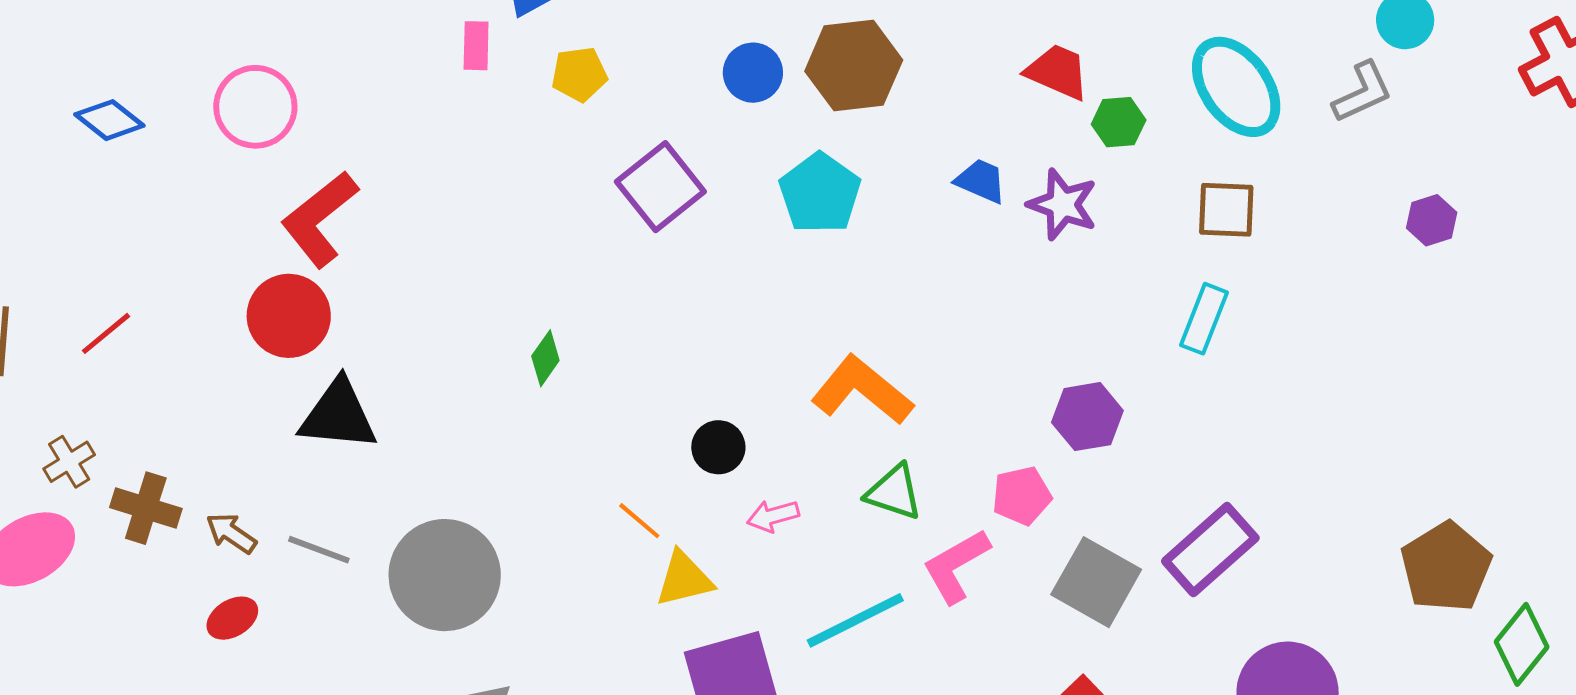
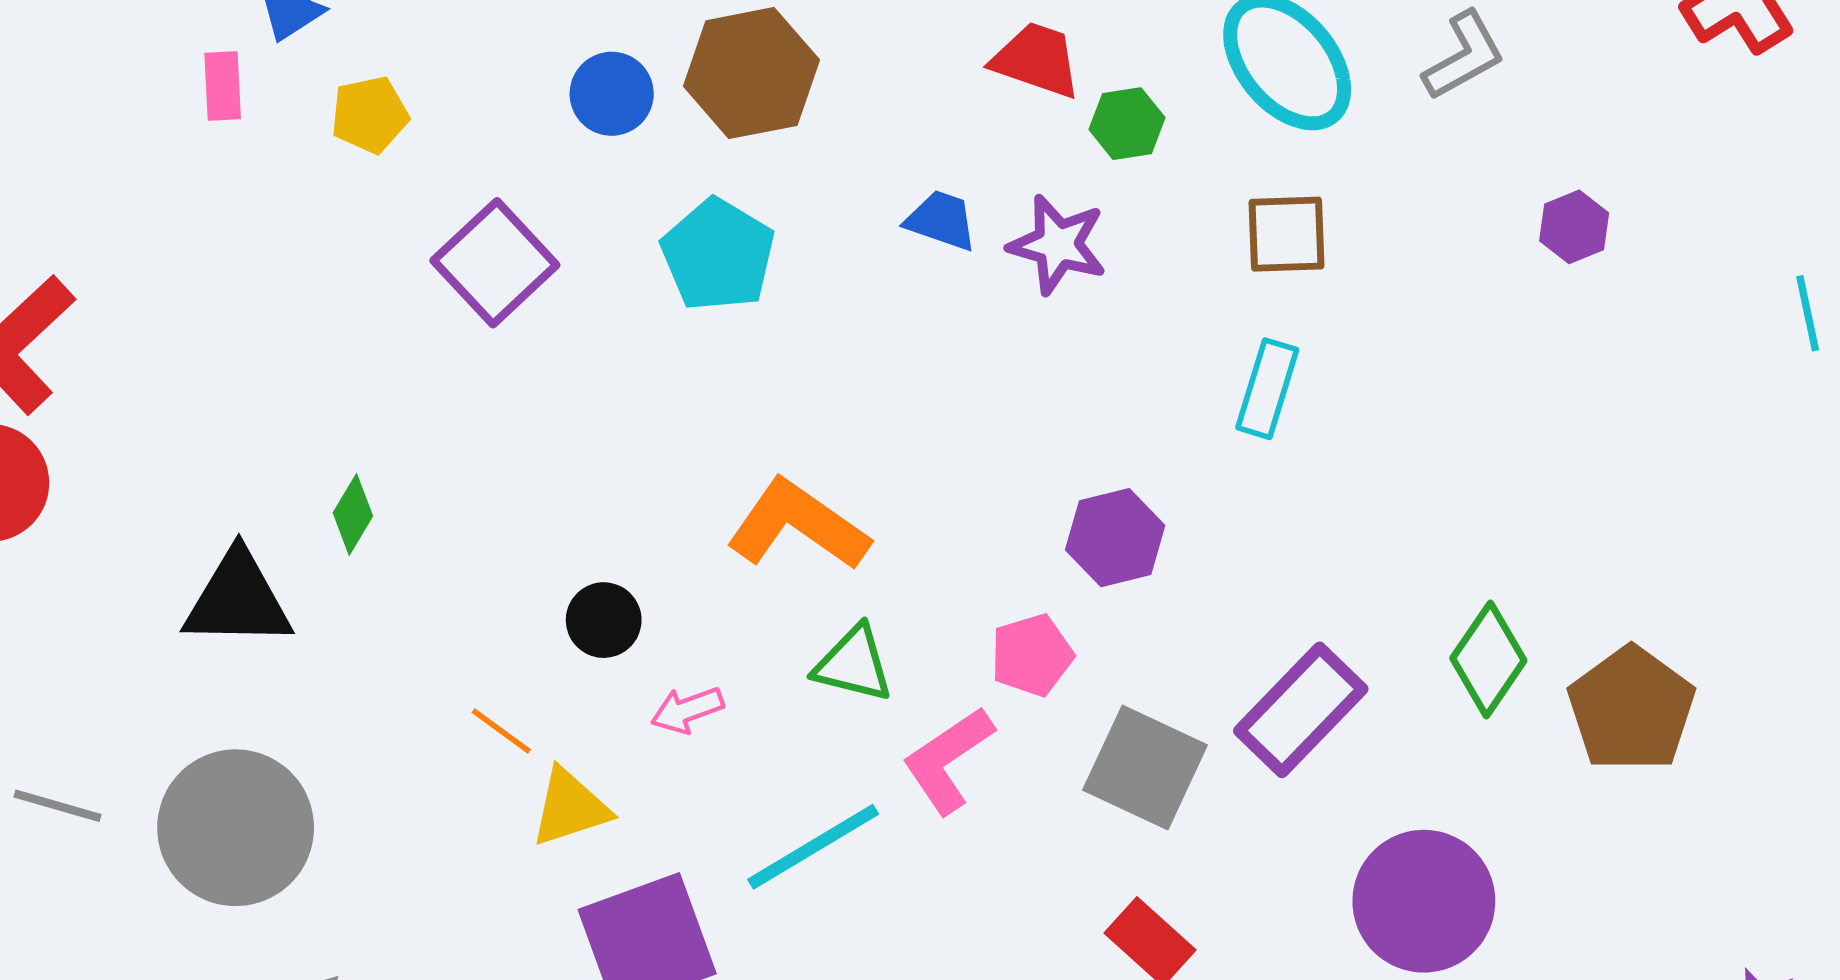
black triangle: (338, 415) -> (238, 599), moved
green diamond: (1522, 644) -> (1488, 659), moved

